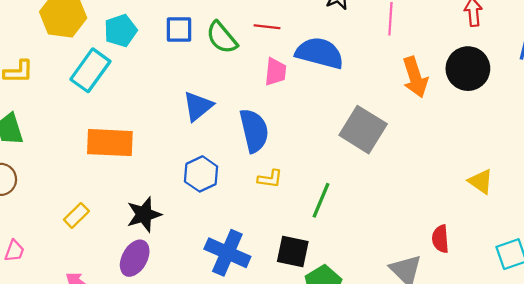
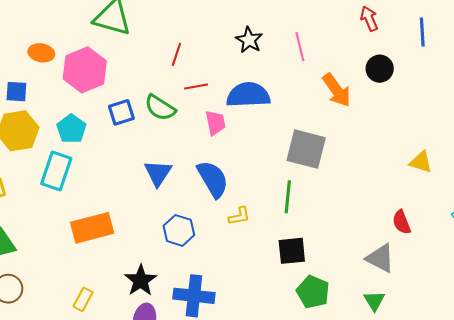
black circle: (468, 69) -> (380, 69), size x0.7
green line: (321, 200) -> (288, 197), moved
black square: (293, 251) -> (292, 251), moved
blue cross: (227, 253) -> (194, 296), moved

